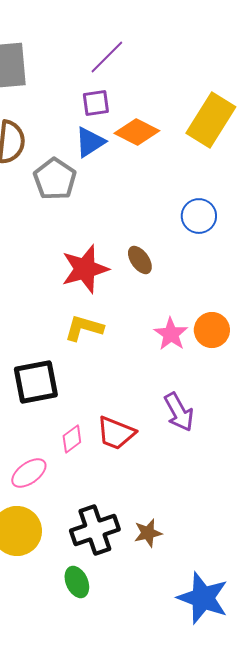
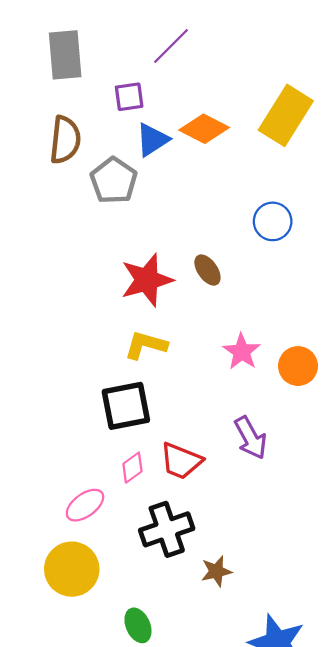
purple square: (96, 103) -> (129, 97), moved
orange circle: (212, 330) -> (298, 366), moved
black square: (36, 382) -> (126, 406), moved
black cross: (95, 530) -> (167, 529), moved

